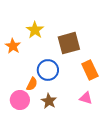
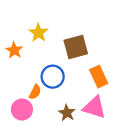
pink triangle: (86, 98) -> (94, 107), size x1.6
brown star: (49, 101) -> (67, 113), moved

